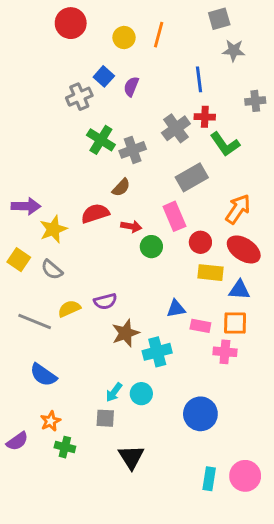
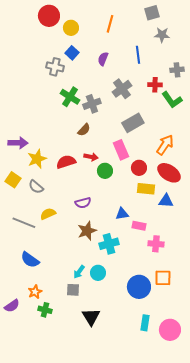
yellow circle: (124, 37) -> (71, 28), moved
purple semicircle: (131, 87) -> (103, 59), moved
gray cross: (79, 97) -> (55, 67), turned 36
red cross: (205, 117) -> (155, 85), moved
green L-shape: (225, 144) -> (172, 100), moved
red semicircle: (95, 213) -> (66, 162), moved
purple semicircle: (105, 301) -> (83, 203), moved
orange square: (235, 323) -> (163, 278), moved
cyan rectangle: (209, 479) -> (145, 323), moved

